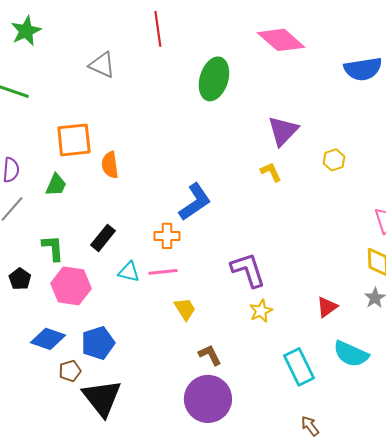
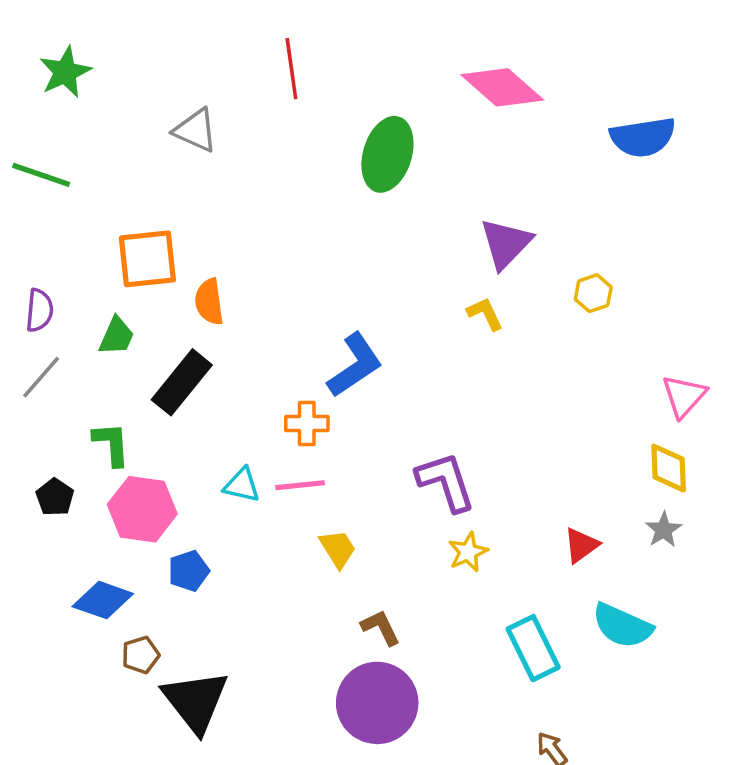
black rectangle: (103, 238) -> (182, 382), moved, size x1.4
blue pentagon: (98, 343) -> (189, 571), moved, size x0.7

